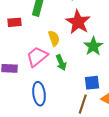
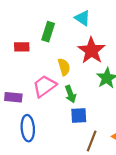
blue square: (92, 83) -> (79, 115), moved
blue ellipse: (39, 94) -> (28, 128), moved

